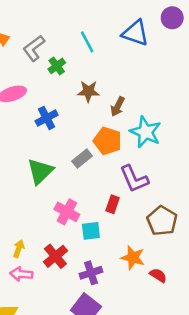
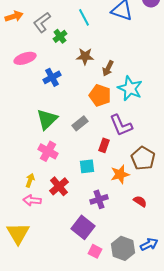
gray rectangle: (82, 159) -> (80, 123), moved
pink cross: (67, 212) -> (48, 151), moved
orange star: (133, 258) -> (120, 174), moved, turned -30
purple cross: (91, 273) -> (99, 199), moved

